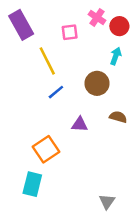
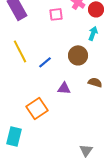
yellow line: (47, 61) -> (20, 51), moved
cyan rectangle: (32, 184) -> (14, 136), moved

